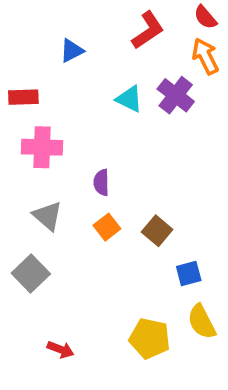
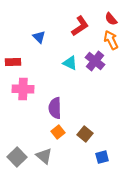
blue triangle: (72, 51) -> (39, 37), turned -48
purple semicircle: (101, 182) -> (55, 108), size x1.5
gray triangle: (48, 216) -> (44, 156), moved

